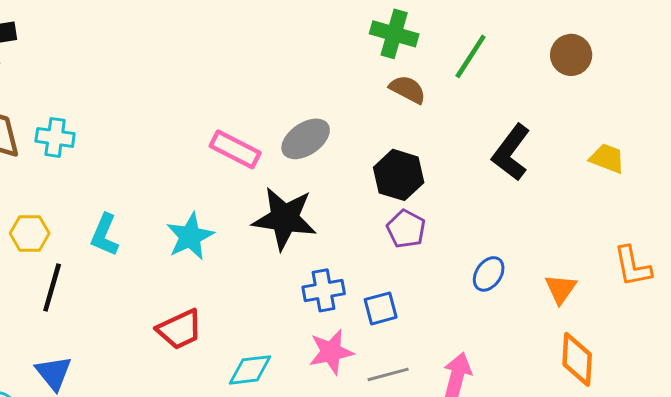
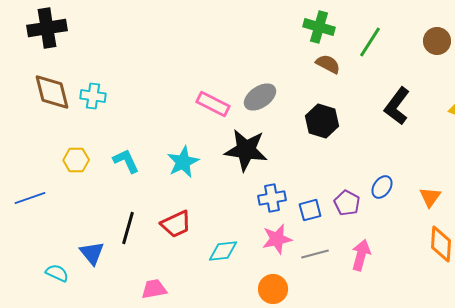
purple pentagon: (406, 229) -> (347, 203), moved
cyan L-shape: (105, 235) -> (126, 161), turned 132
black line: (52, 287) -> (128, 228), moved

